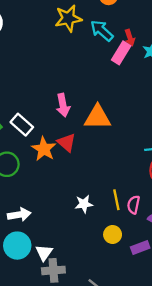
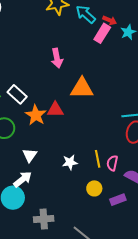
red arrow: (130, 38) -> (110, 20), turned -48
pink arrow: (63, 105) -> (57, 58), moved
red triangle: (67, 142) -> (55, 110), turned -42
white arrow: (19, 215) -> (23, 179), moved, turned -30
white triangle: (44, 253) -> (30, 155), moved

